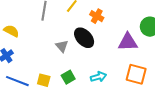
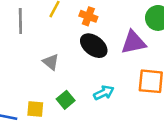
black ellipse: (84, 38) -> (94, 46), moved

